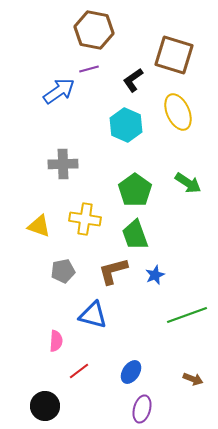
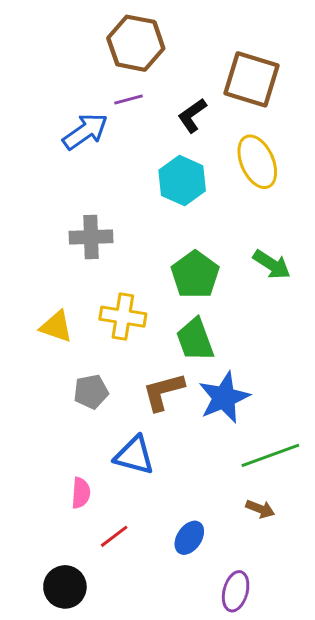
blue star: (155, 275) -> (224, 397), size x1.8
brown arrow: (193, 379) -> (260, 509), moved
purple ellipse: (142, 409) -> (236, 591), moved

